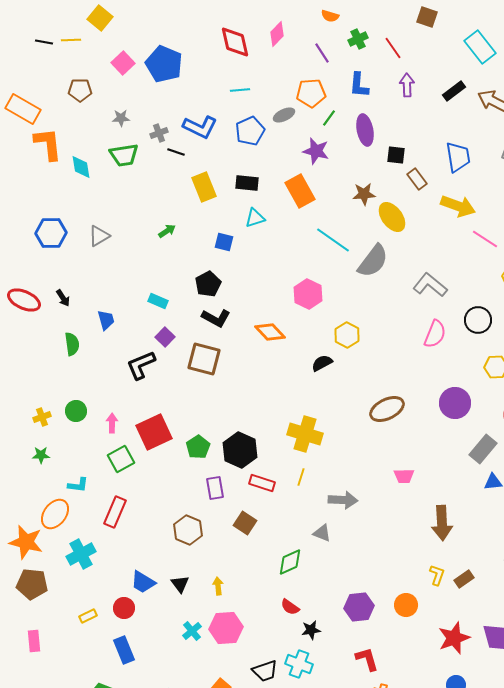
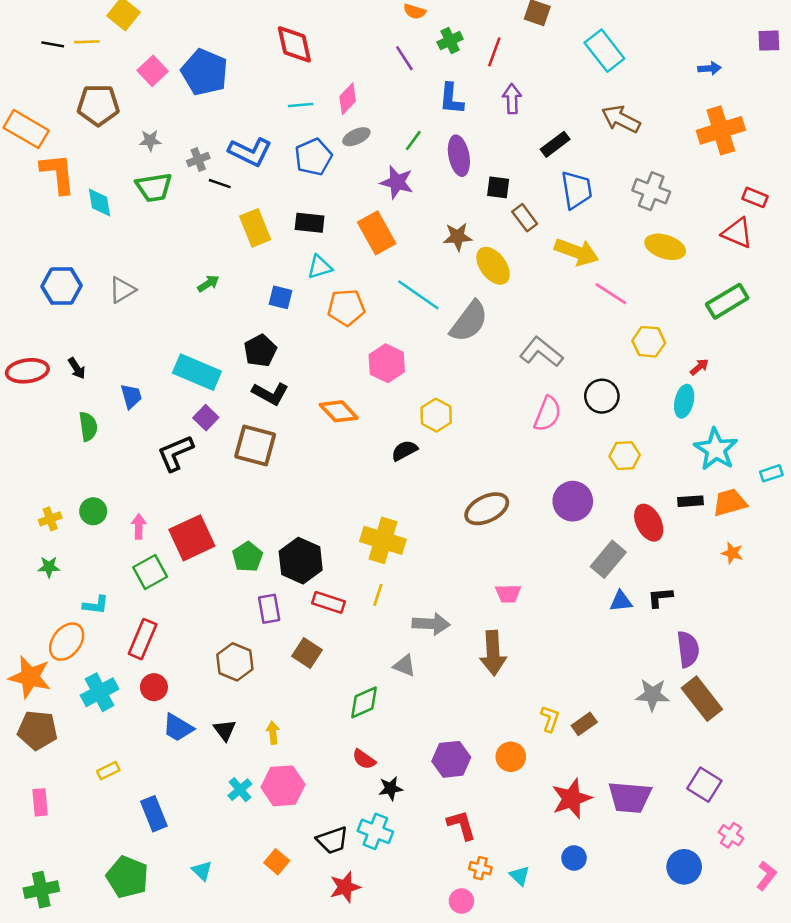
pink diamond: (277, 34) -> (348, 99), moved
red line: (393, 48) -> (494, 52), turned 55
brown pentagon: (80, 90) -> (98, 105), size x1.4
black rectangle: (454, 91) -> (555, 144), moved
orange pentagon: (311, 93) -> (346, 308), moved
red ellipse: (24, 300) -> (27, 371), turned -32
cyan rectangle: (158, 301) -> (197, 372), size x1.8
brown arrow: (442, 523) -> (493, 653), moved
red circle: (124, 608) -> (154, 687), moved

